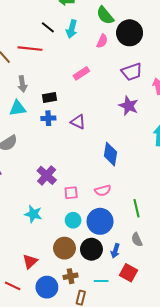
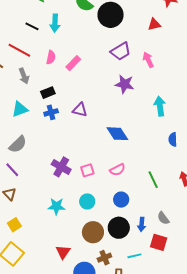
pink semicircle: (102, 41) -> (51, 57), moved
red line: (30, 49) -> (19, 50), turned 35
gray arrow: (22, 84) -> (24, 76), moved
blue diamond: (111, 154) -> (117, 134), turned -30
pink square: (71, 193) -> (87, 170), moved
cyan circle: (73, 220) -> (87, 201), moved
blue circle: (100, 221) -> (121, 200), size x0.6
gray semicircle: (137, 240) -> (163, 218), moved

